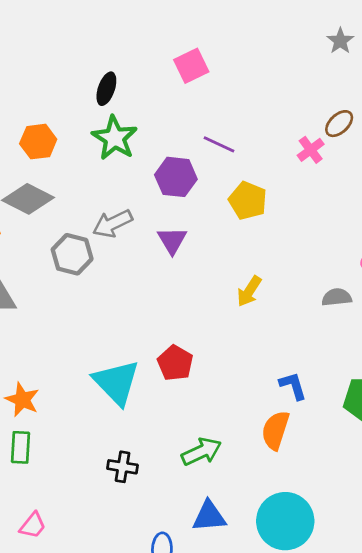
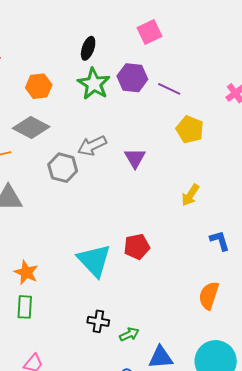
purple hexagon: (176, 177) -> (132, 78), moved
red pentagon: (175, 363) -> (137, 247), turned 30
blue L-shape: (293, 386) -> (220, 241), moved
green arrow: (201, 452) -> (129, 334), moved, size x0.7

